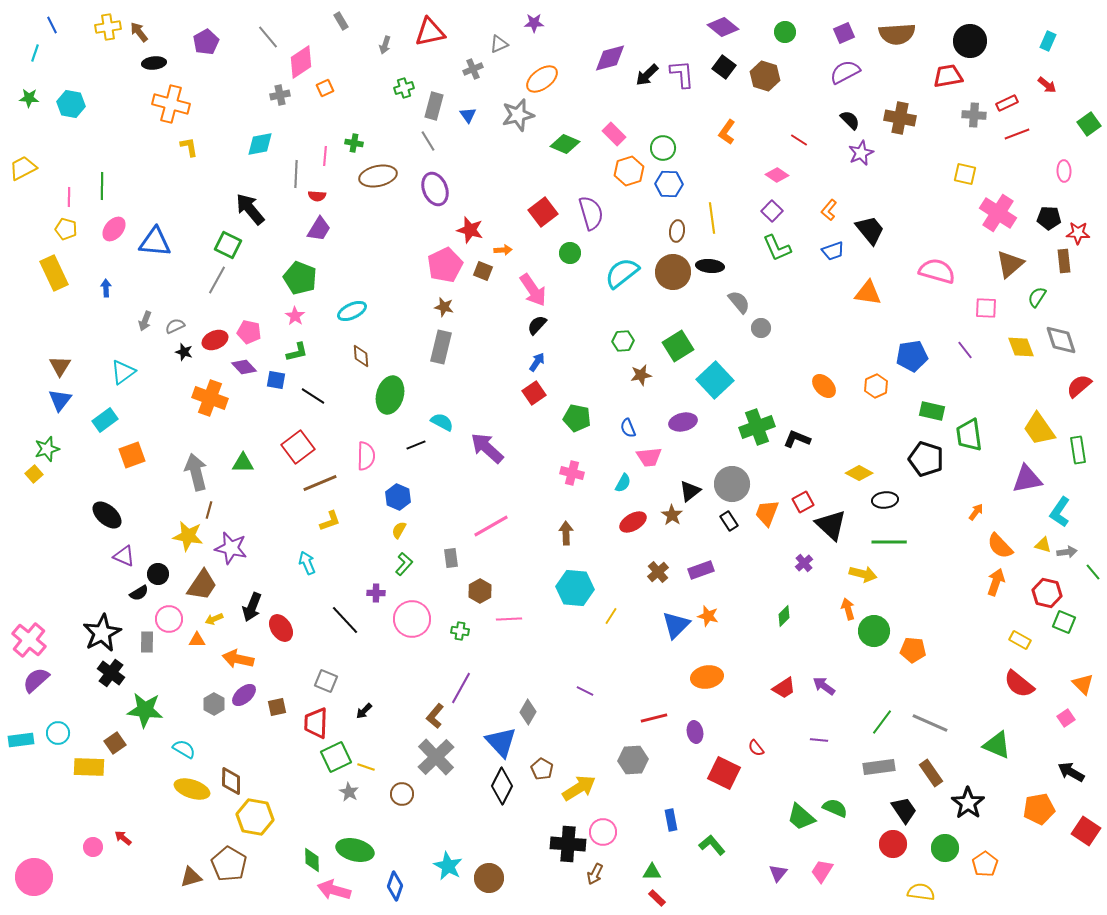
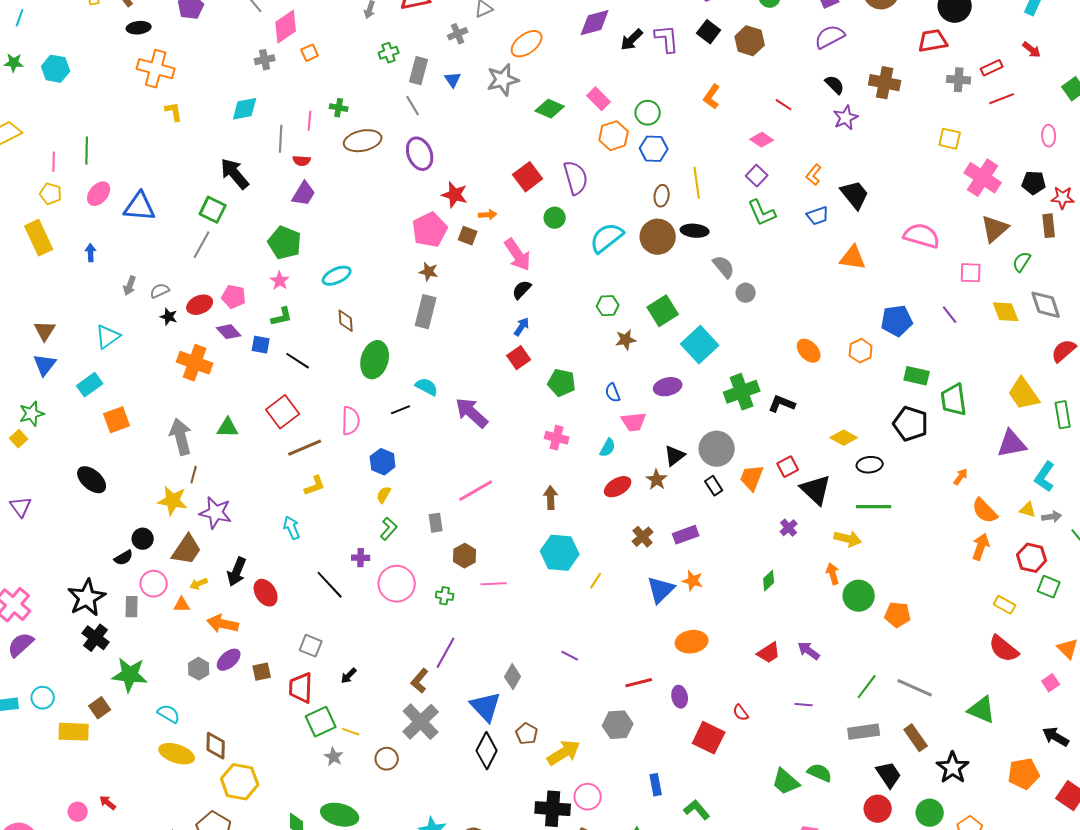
purple triangle: (124, 556) -> (21, 507), moved, turned 30

